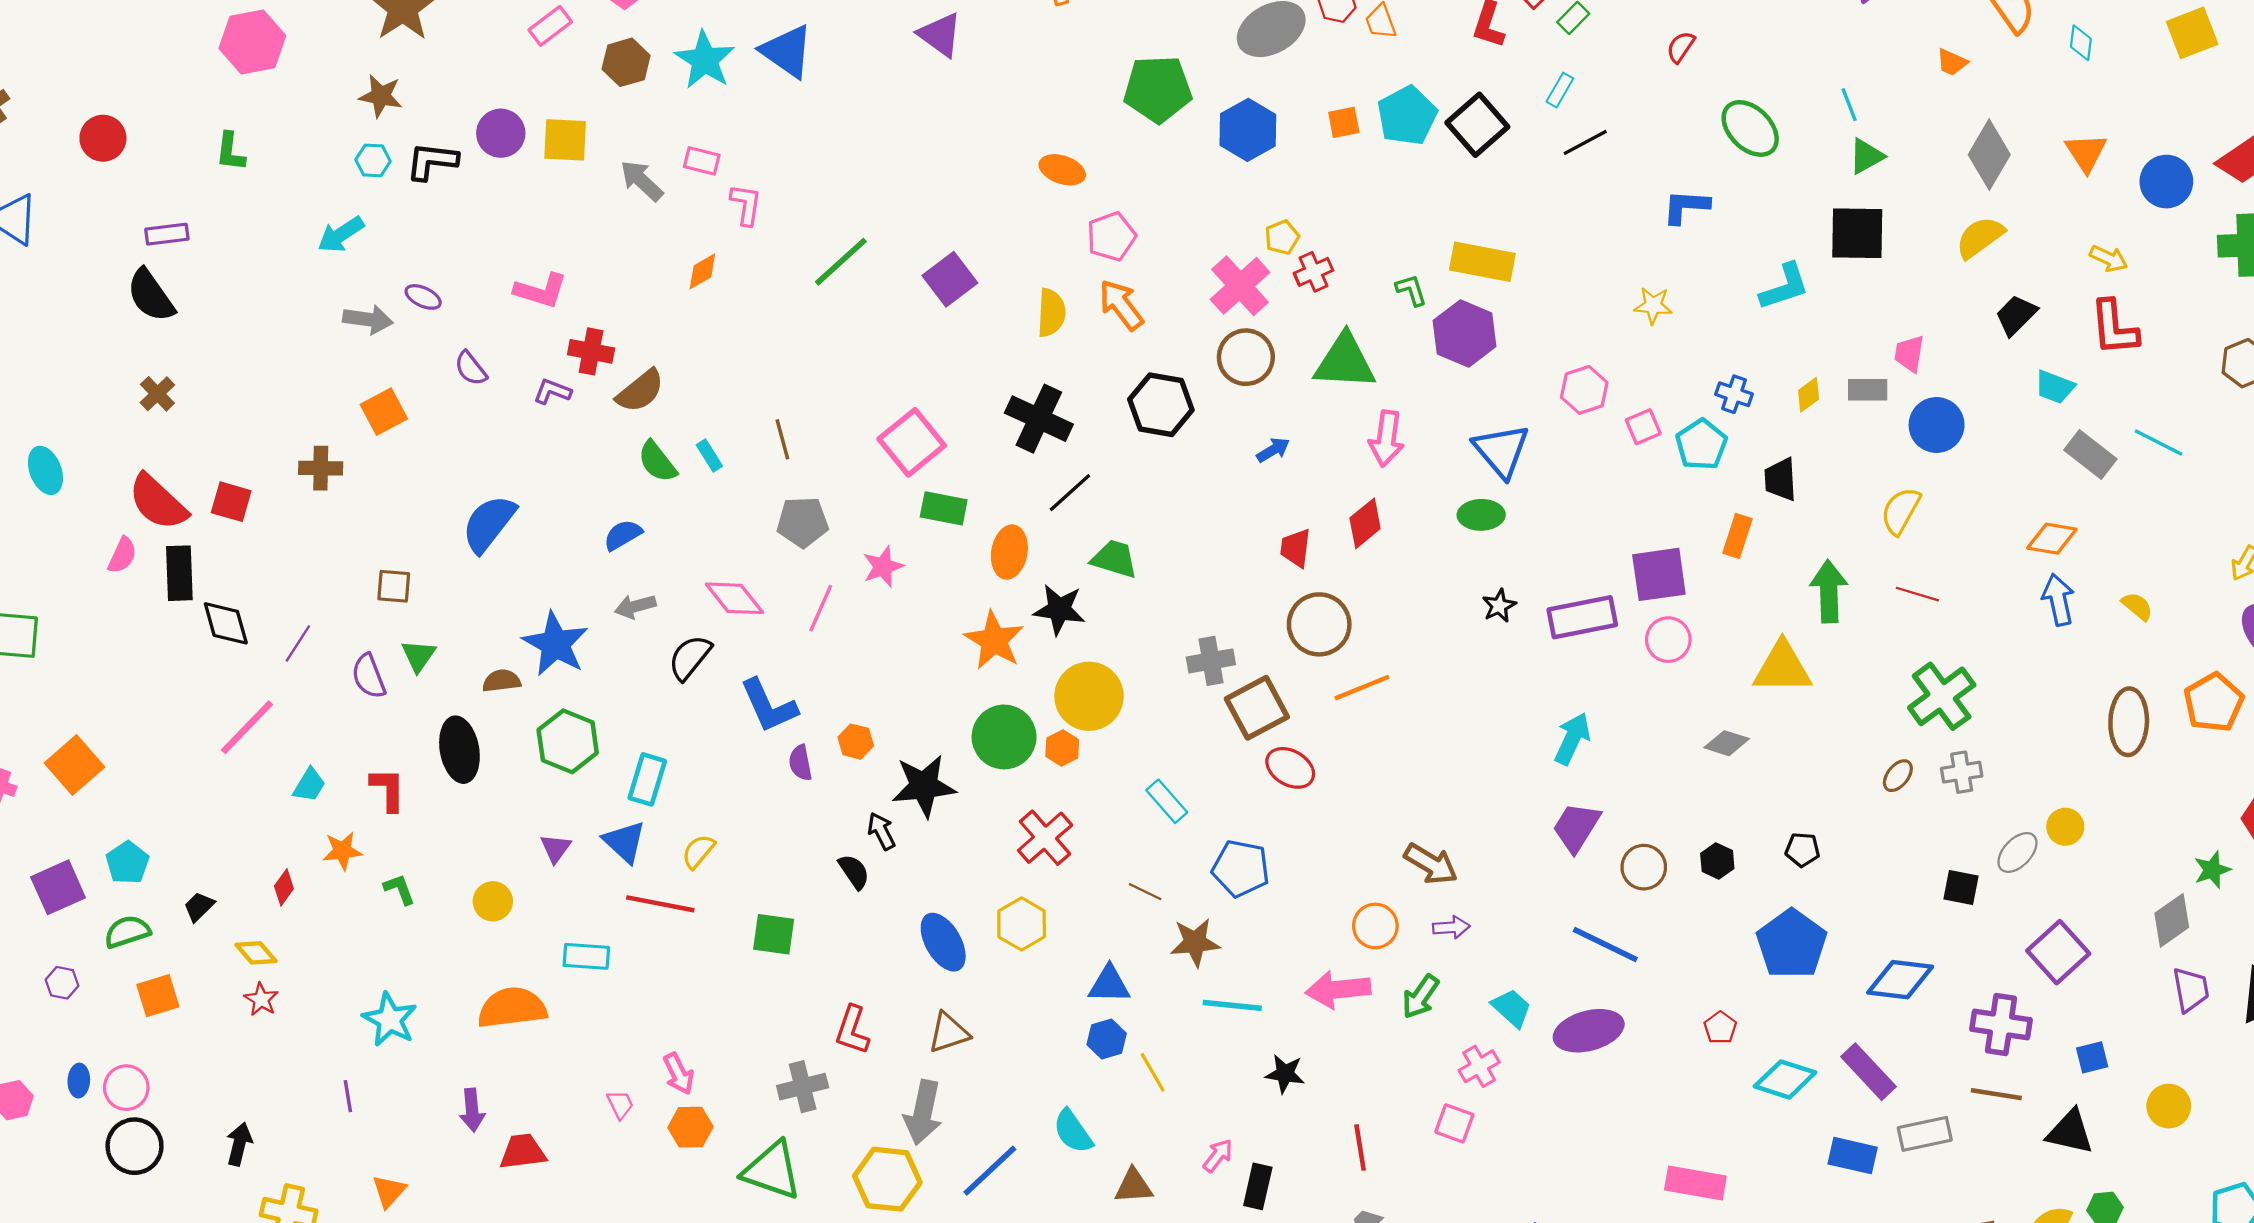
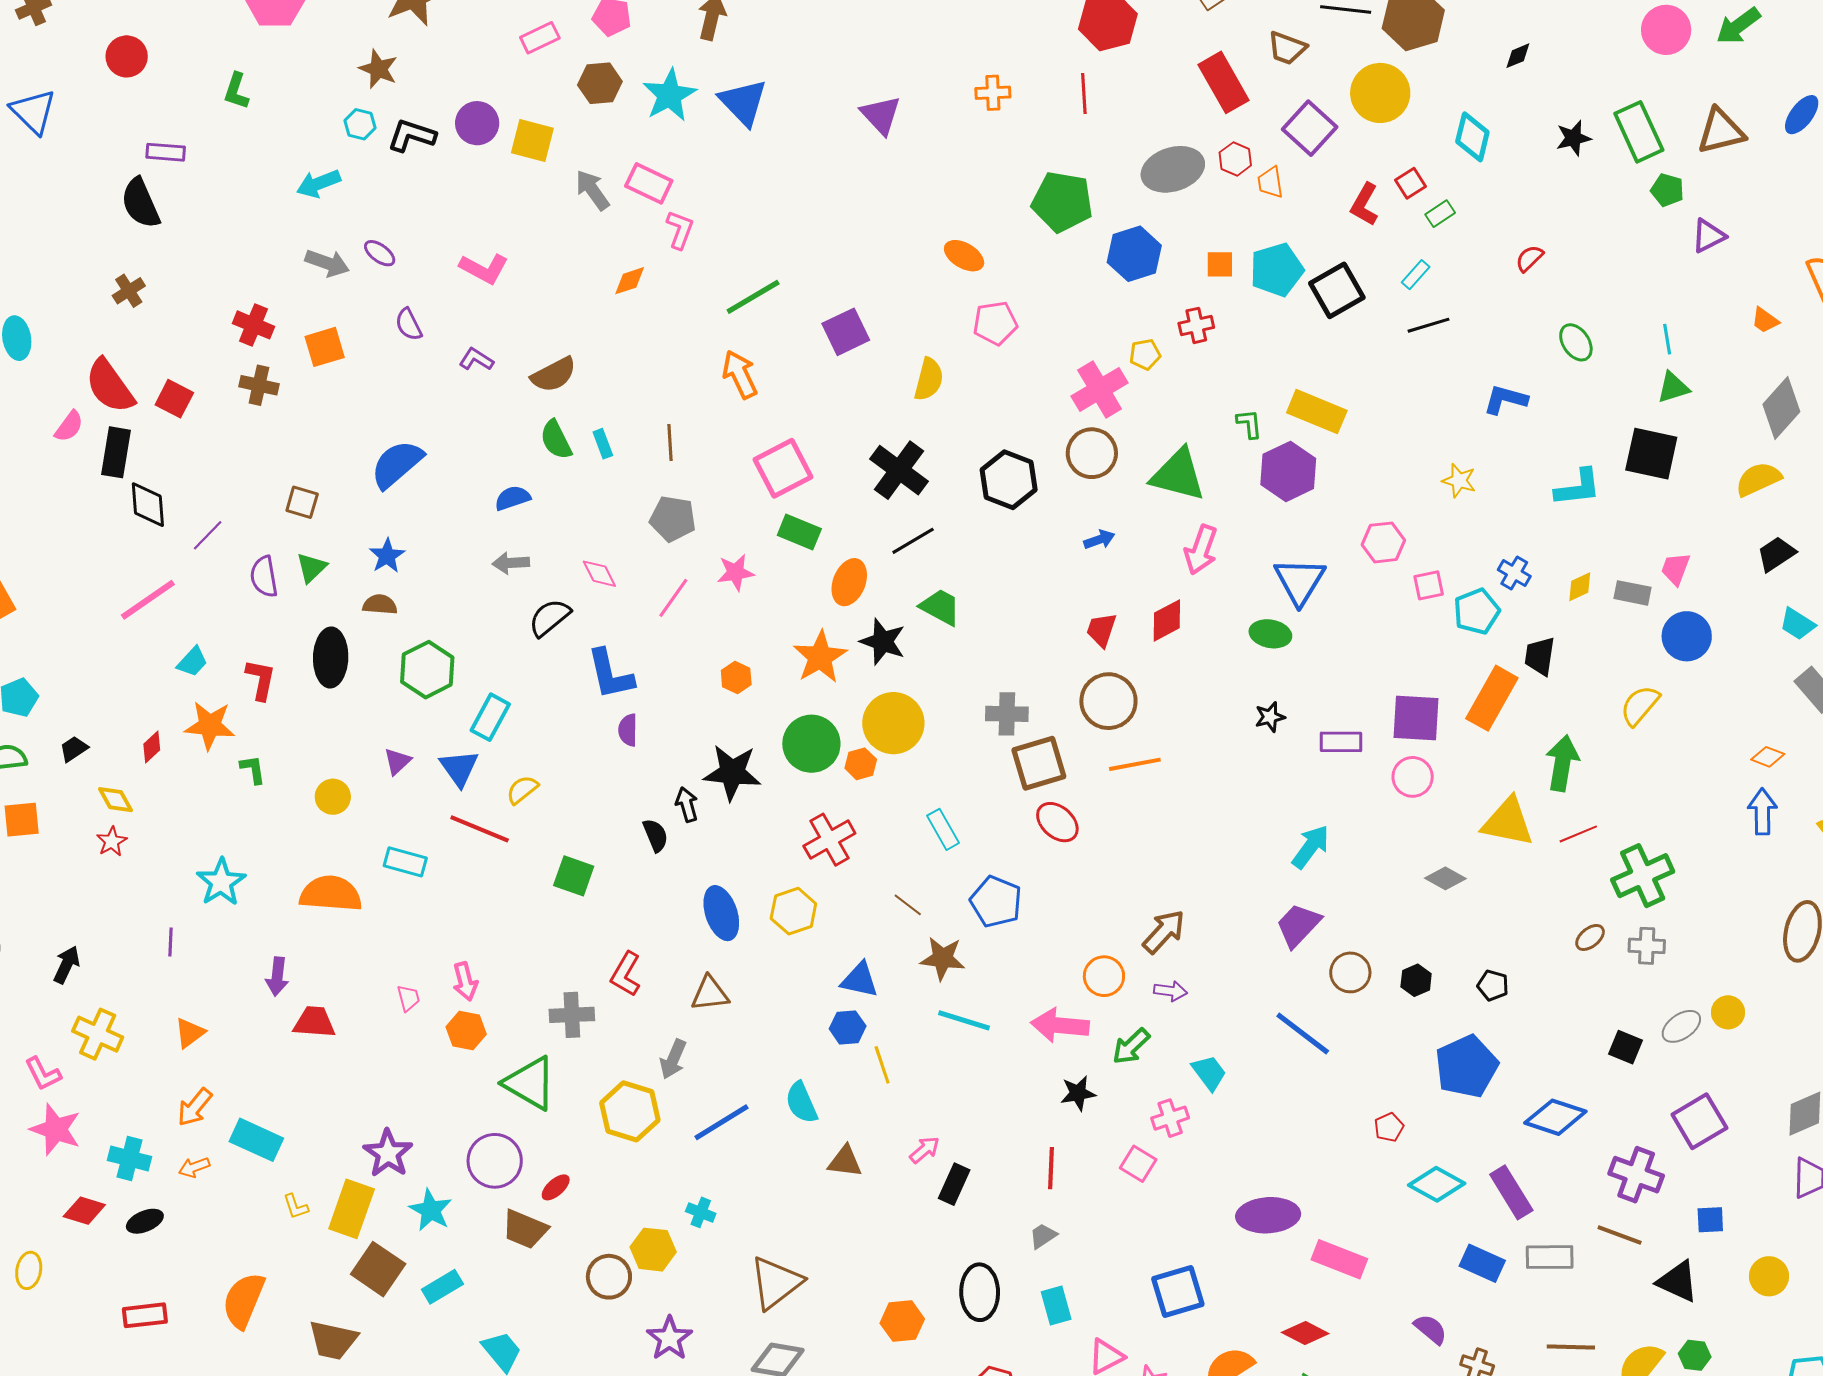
green ellipse: (1750, 128) -> (1576, 342), size x0.7
pink rectangle: (702, 161) -> (649, 183), size x1.4
red cross: (1313, 272) -> (1196, 325), moved
orange arrow: (1121, 305) -> (740, 374), moved
red cross: (591, 351) -> (253, 325), moved
orange rectangle: (1738, 536) -> (1492, 698), size x1.6
orange diamond: (2052, 539) -> (1768, 757), size x0.7
red line: (1917, 594) -> (1578, 834), moved, turned -51
pink diamond: (735, 598) -> (599, 574), size x0.7
purple rectangle: (1582, 617) -> (1341, 742), size x0.7
blue star: (555, 644) -> (387, 556), moved, size x0.6
orange hexagon: (856, 742) -> (736, 677), moved
orange star: (342, 851) -> (210, 725), size x1.4
brown arrow: (1431, 864) -> (1164, 932), turned -90
purple ellipse: (1589, 1031) -> (1268, 1215), moved
black star: (1285, 1074) -> (1078, 1093), moved, turned -30
gray arrow: (923, 1112) -> (673, 1059), size x0.7

